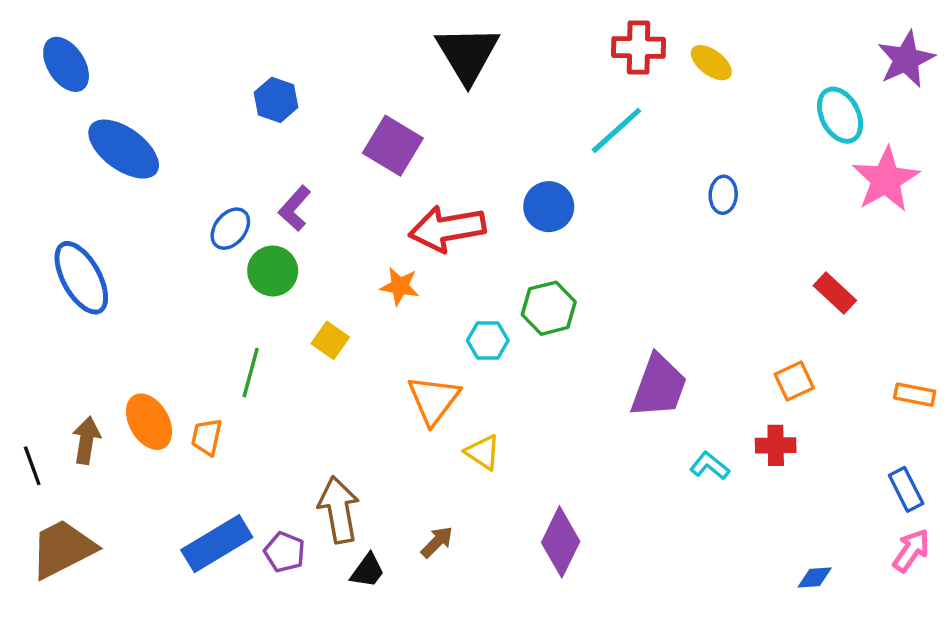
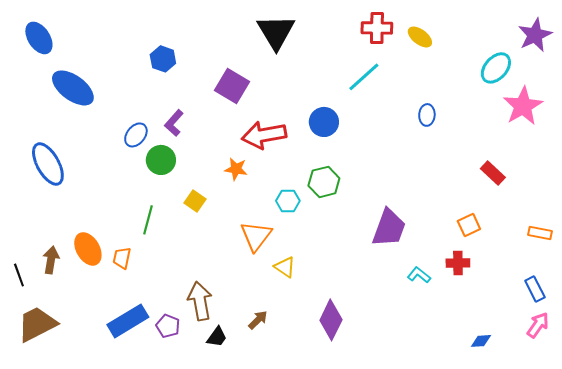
cyan ellipse: (840, 115) -> (496, 68), turned 68

